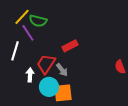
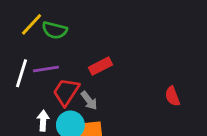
purple line: (28, 33) -> (46, 69), moved, turned -66
white arrow: (30, 75) -> (43, 121), moved

